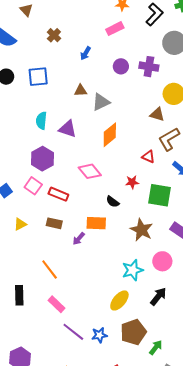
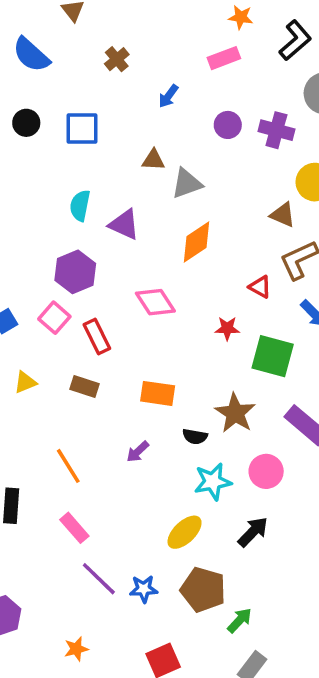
red rectangle: (58, 194) -> (97, 337), turned 36
black semicircle: (113, 202) -> (195, 436), moved, turned -32
purple arrow: (79, 239) -> (138, 452), moved
brown pentagon: (133, 332) -> (203, 590), turned 30

